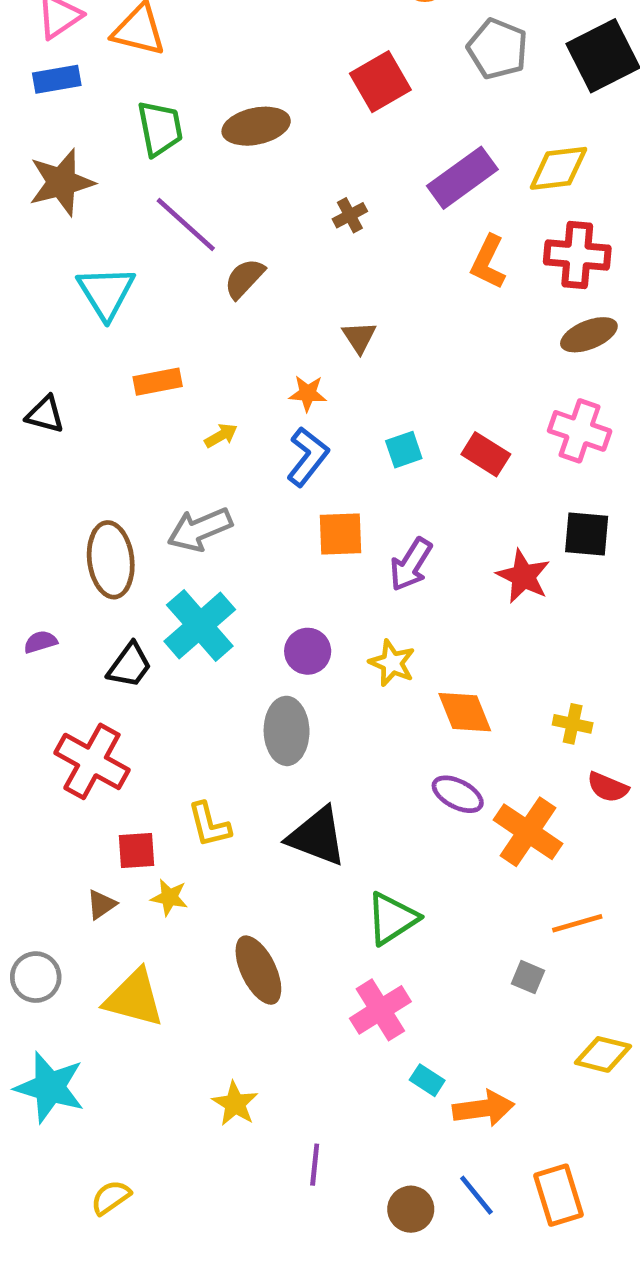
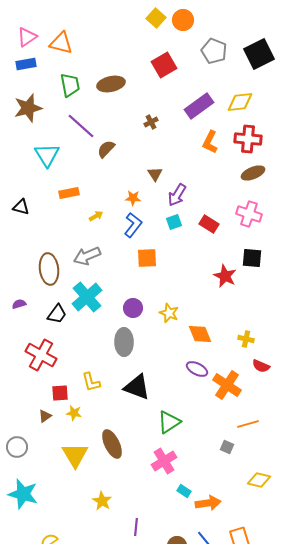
purple arrow: (411, 564) -> (177, 195), moved
yellow triangle: (134, 998) -> (75, 455), moved, turned 44

